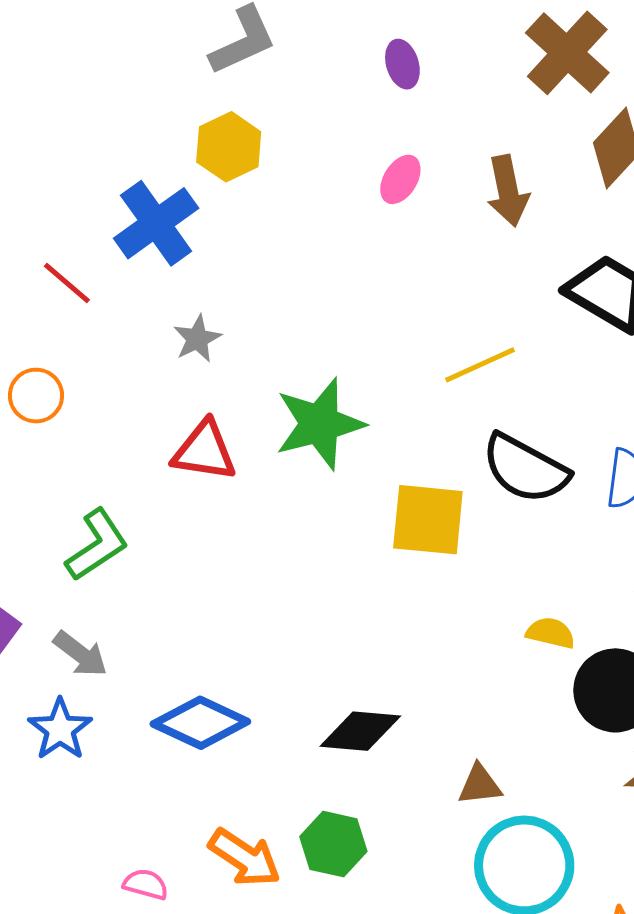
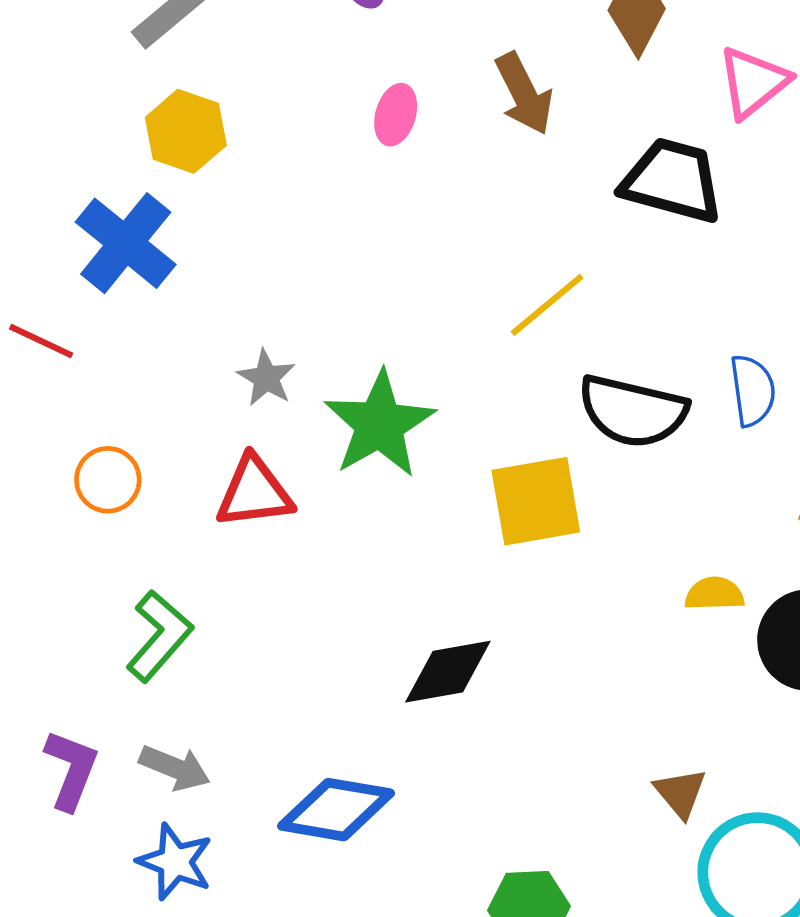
gray star: (197, 339) -> (266, 378), moved
orange circle: (36, 396) -> (108, 480), moved
black diamond: (360, 731) -> (448, 672), moved
brown triangle: (480, 785) -> (680, 793), turned -48

